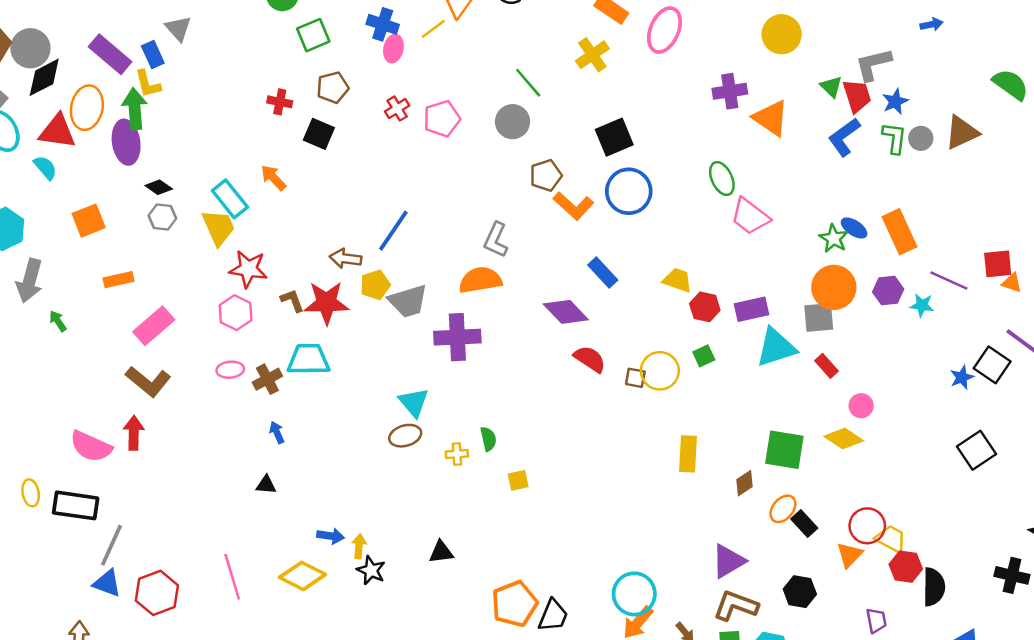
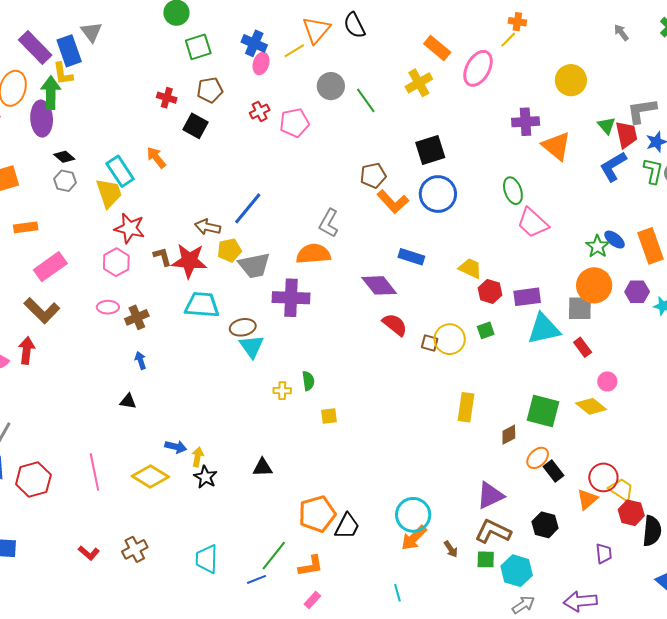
blue rectangle: (153, 55) -> (69, 51), size x1.4
gray circle: (512, 122) -> (331, 86), moved
blue rectangle: (603, 272) -> (411, 257), turned -35
cyan trapezoid: (308, 359) -> (202, 305), moved
brown ellipse: (405, 436) -> (243, 327), moved

